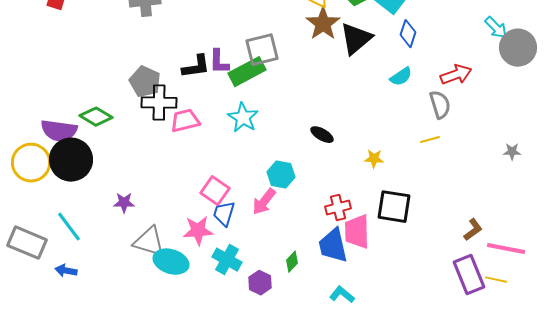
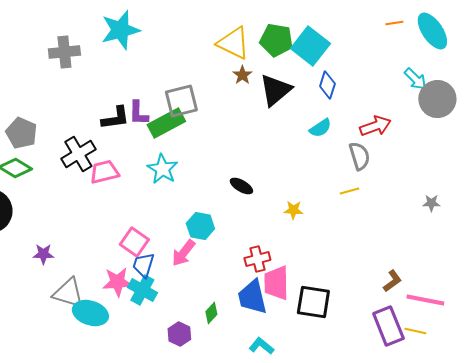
brown star: (323, 24) -> (242, 75), size x0.6
gray pentagon: (145, 82) -> (21, 133), moved
black cross: (159, 103) -> (78, 154), turned -32
black square: (394, 207) -> (313, 302), moved
cyan cross: (227, 260) -> (142, 290), moved

